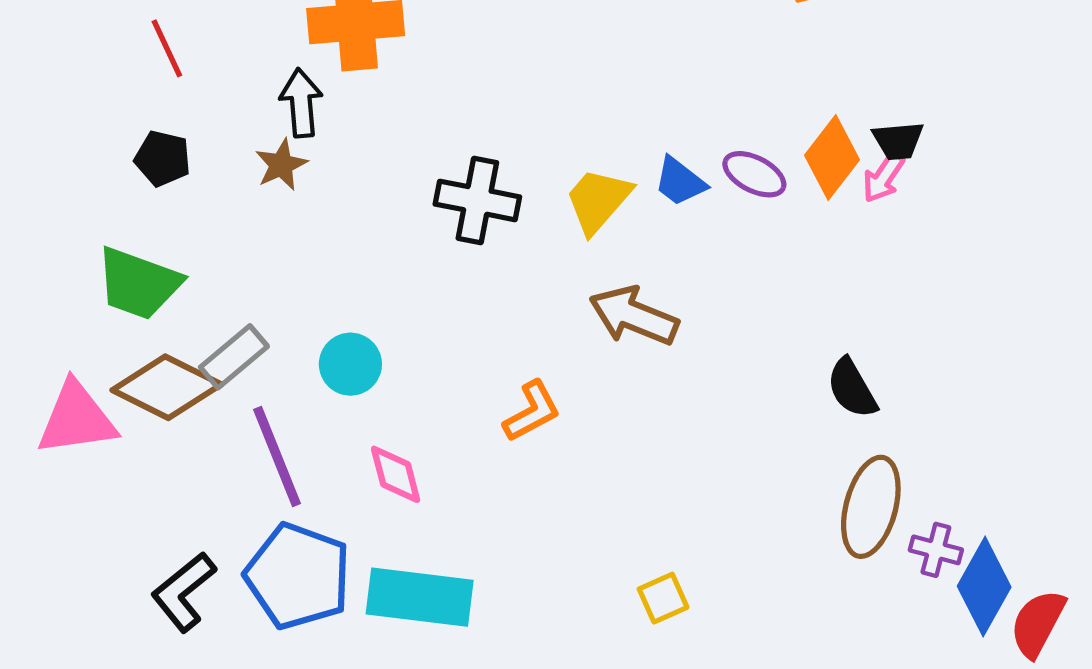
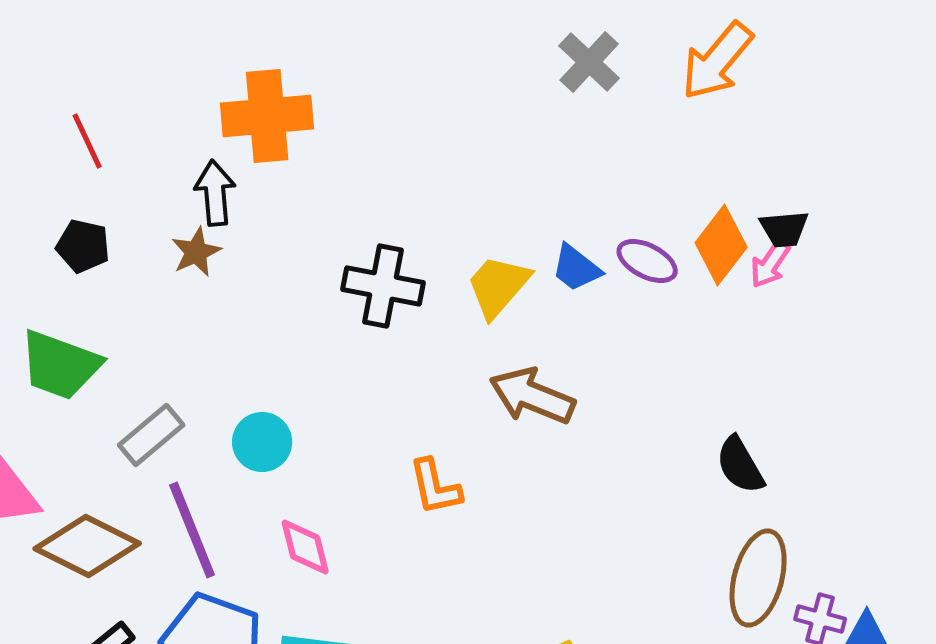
brown diamond: (167, 387) -> (87, 546), moved
orange L-shape: (532, 411) -> (435, 487), turned 106

